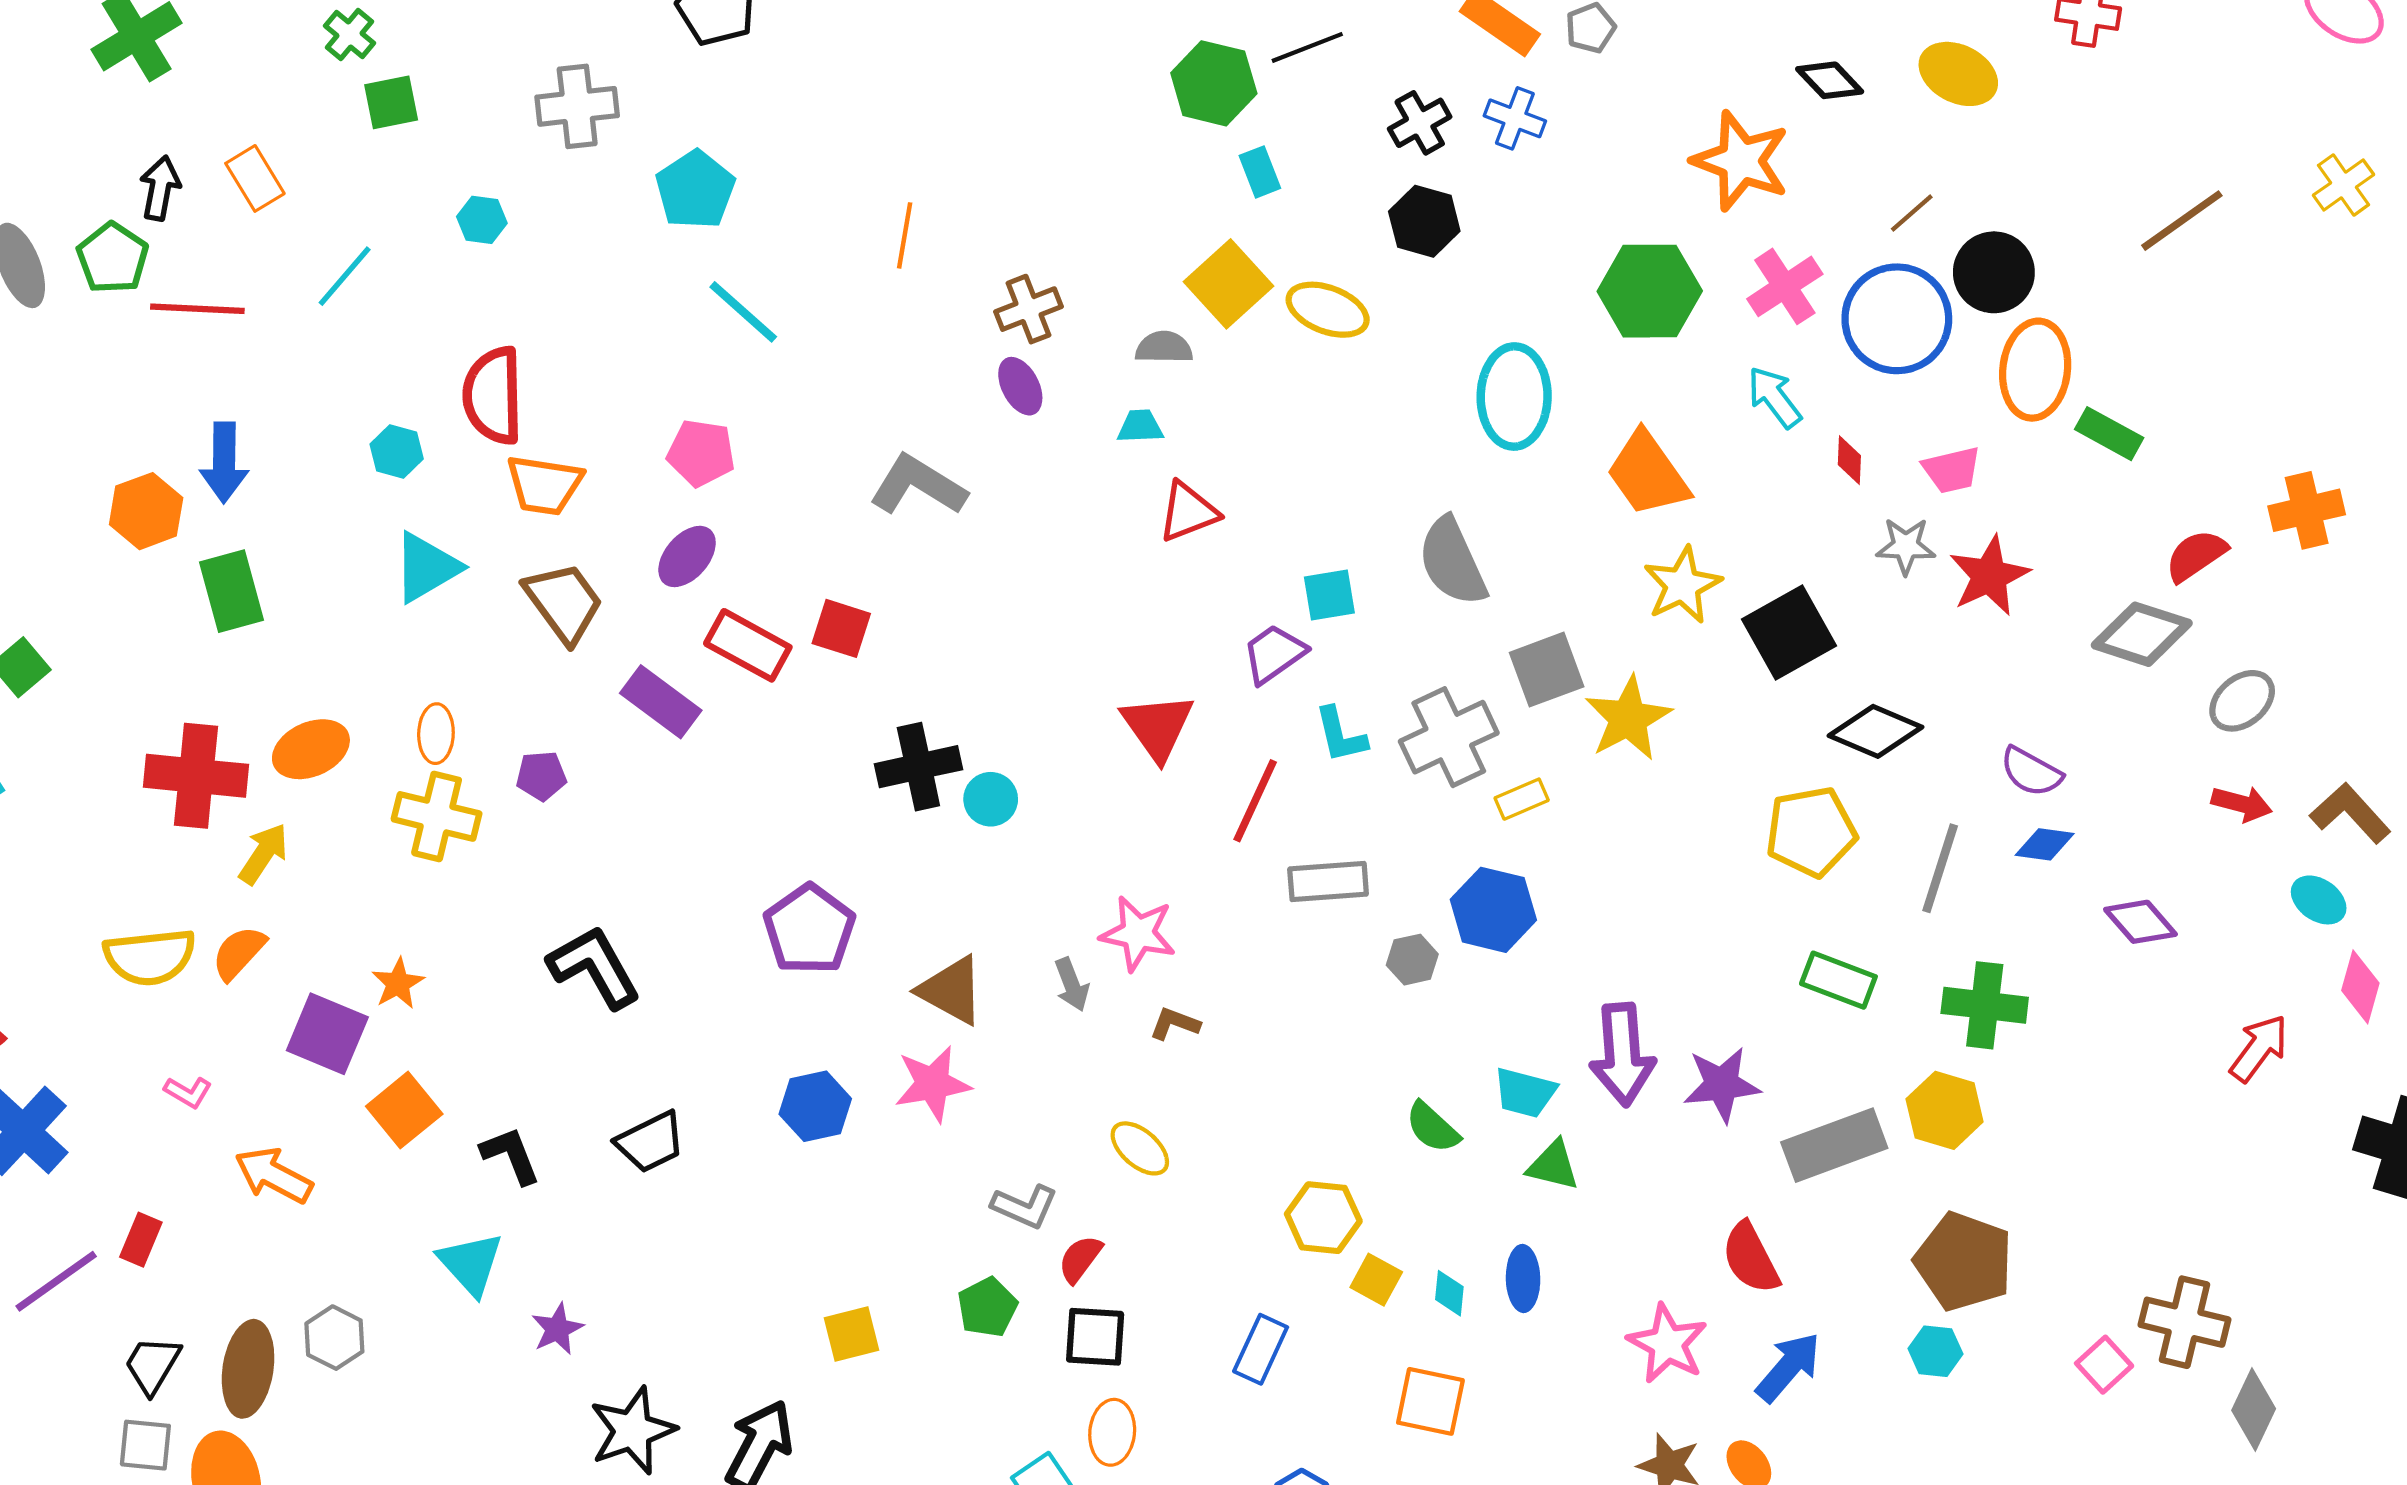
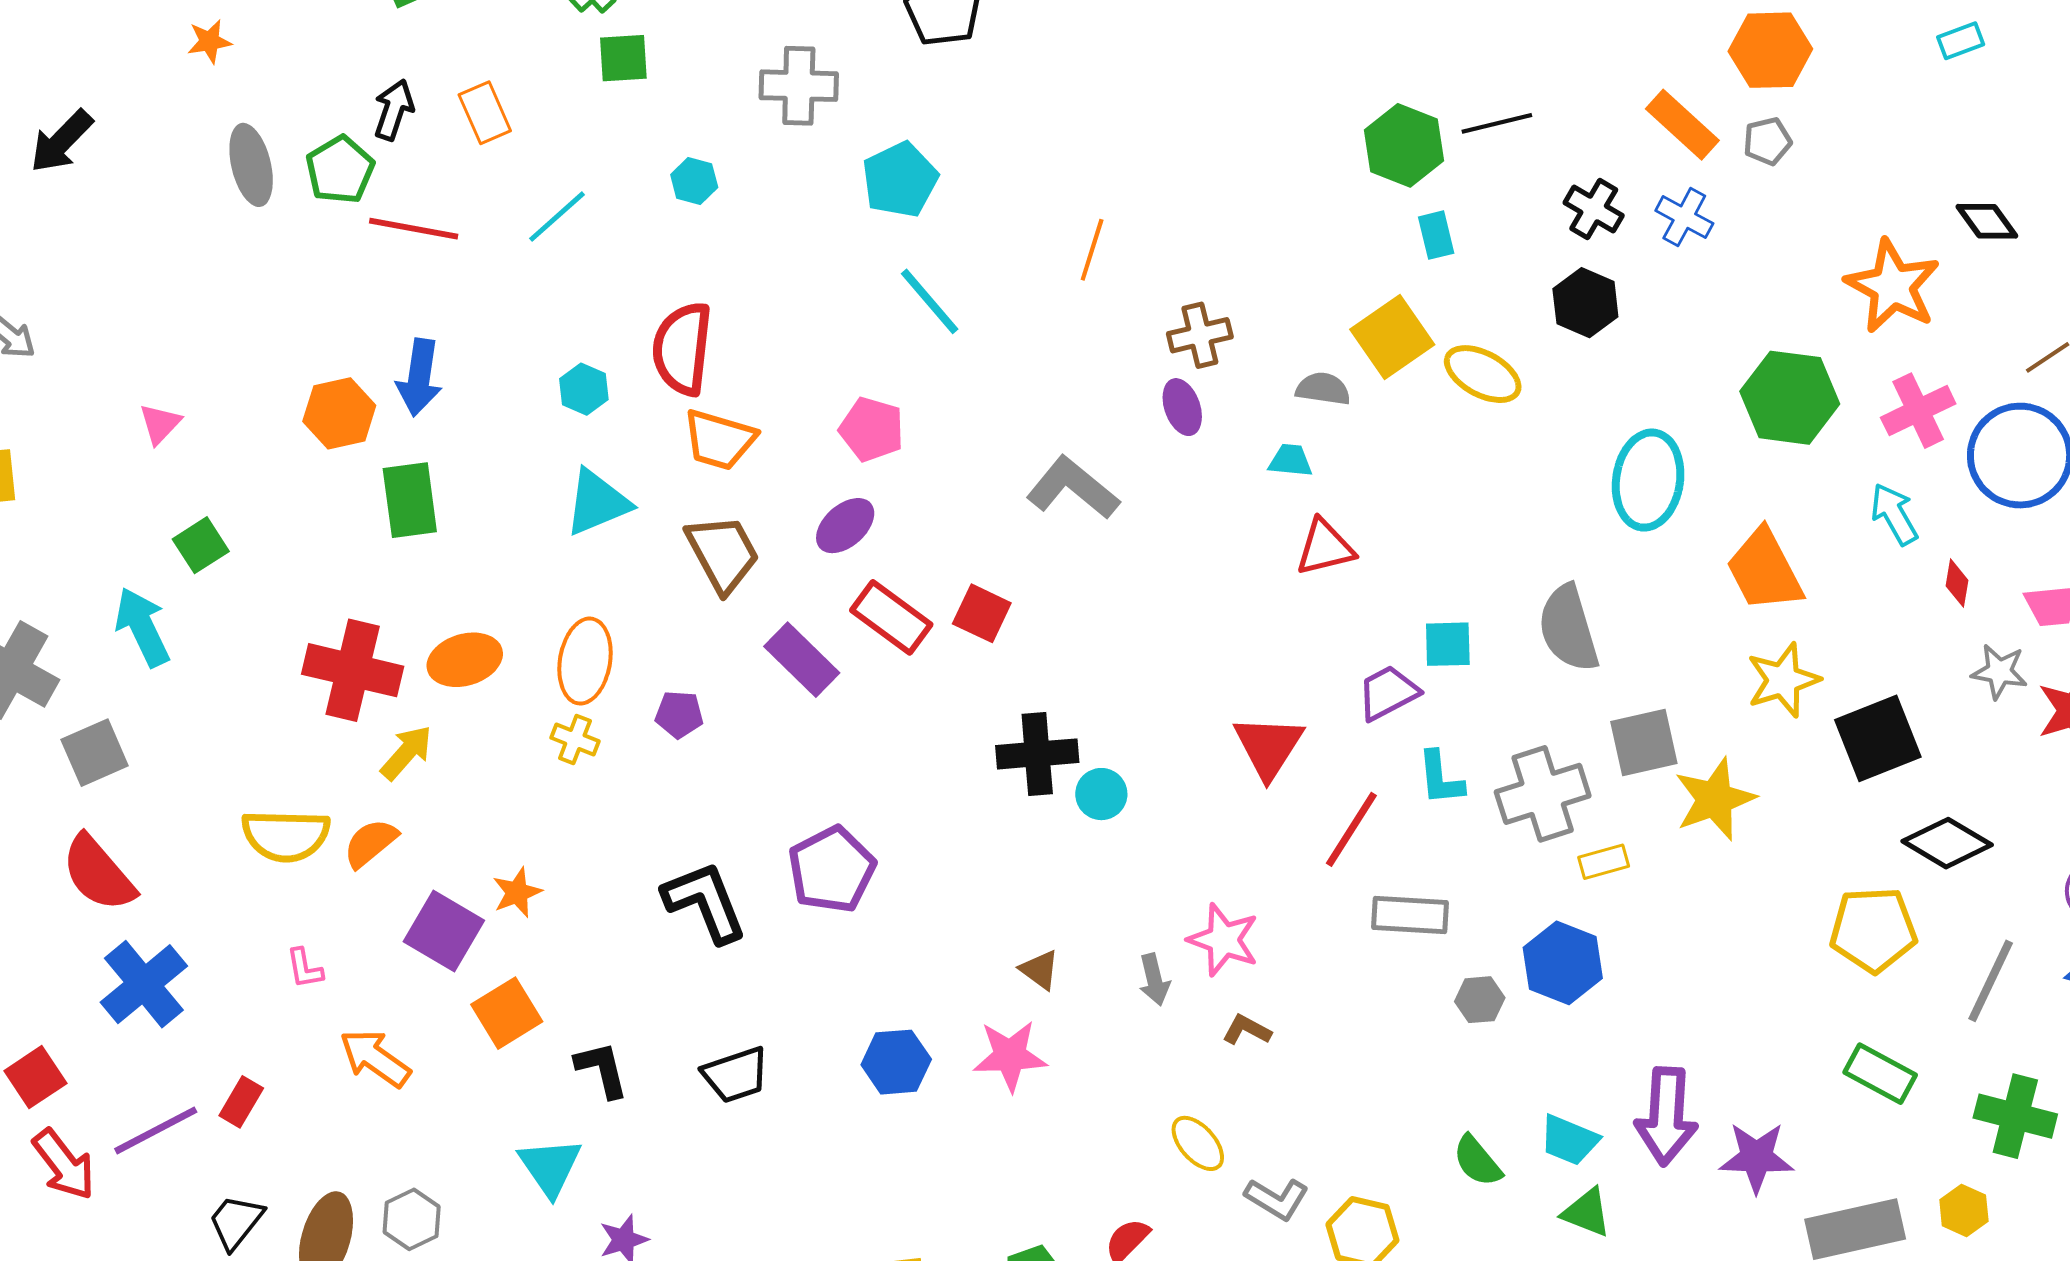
black cross: (1420, 123) -> (1594, 209), turned -38
orange ellipse: (436, 734) -> (585, 661), size x1.5
yellow cross: (437, 816) -> (575, 739), size x0.6
purple pentagon: (809, 929) -> (832, 870), moved
brown triangle: (951, 990) -> (1040, 970), size x0.6
pink L-shape: (188, 1092) -> (305, 968), turned 42
yellow hexagon: (1945, 1110) -> (1964, 1210), size x0.7
gray L-shape: (1025, 1206) -> (1277, 1199), moved

